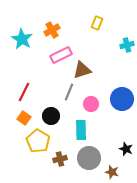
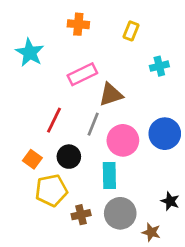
orange cross: (52, 30) -> (78, 24), moved, turned 35
cyan cross: (127, 45) -> (159, 66), moved
red line: (24, 92) -> (54, 120), moved
pink circle: (91, 104) -> (123, 140), size x1.5
yellow pentagon: (38, 141) -> (51, 190), turned 30

